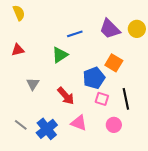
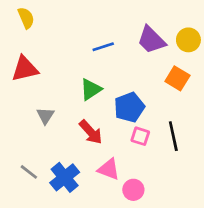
red triangle: (18, 50) -> (25, 69), size x1.5
green triangle: (60, 55) -> (91, 89), moved
orange square: (114, 63) -> (177, 78), moved
pink circle: (114, 125) -> (133, 190), moved

